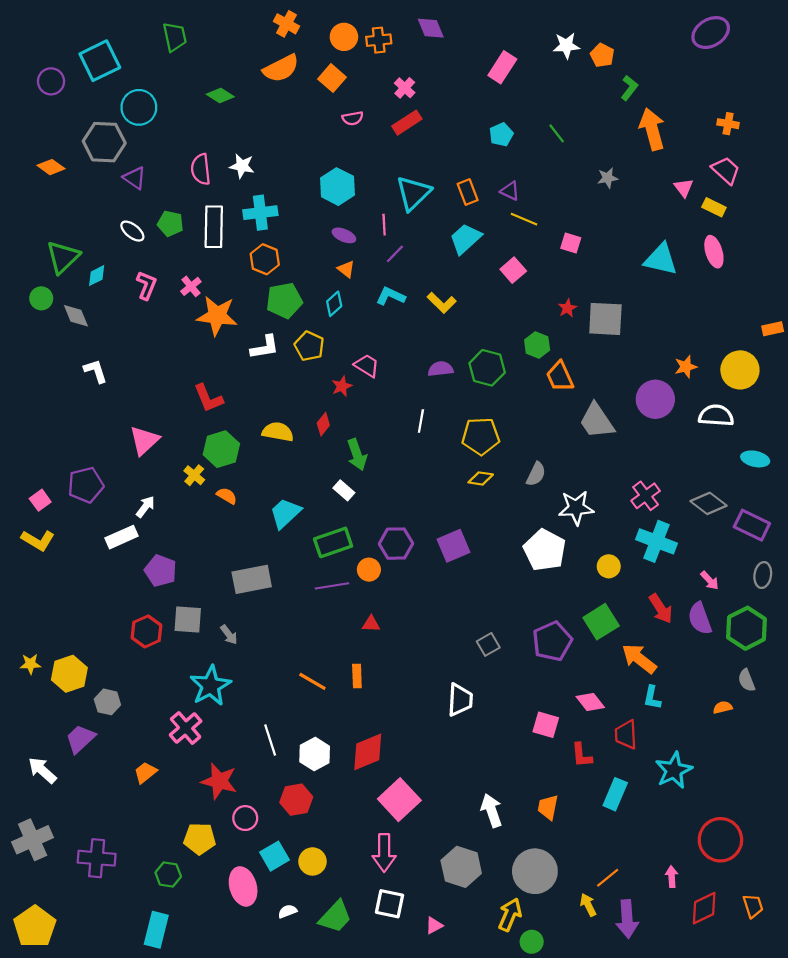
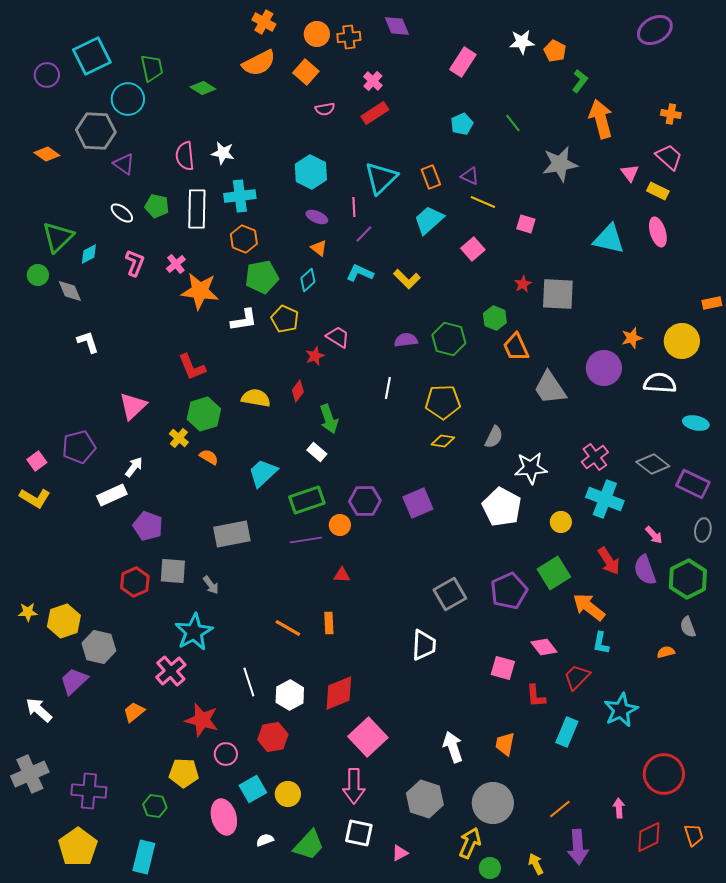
green trapezoid: (175, 37) -> (152, 68), moved
gray star: (608, 178) -> (560, 164), size x1.8
gray square: (488, 644) -> (450, 594), size x1.5
gray hexagon: (107, 702) -> (99, 647), size x1.4
red trapezoid: (626, 735) -> (577, 677), turned 48
yellow arrow: (588, 905) -> (536, 864), moved
yellow pentagon: (35, 927) -> (78, 847), moved

